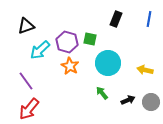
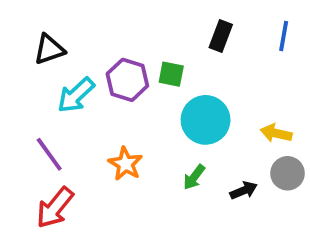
orange star: (70, 66) -> (125, 164), moved
green arrow: (102, 93) -> (194, 177), turned -104
gray circle: (151, 102) -> (288, 173), moved

